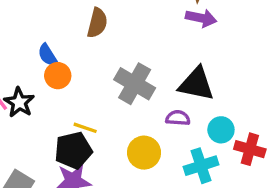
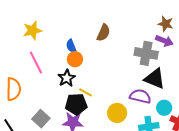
gray cross: (135, 84) -> (146, 53), moved, turned -30
black star: (19, 102) -> (67, 78), moved
purple semicircle: (178, 118) -> (140, 96), size x1.5

